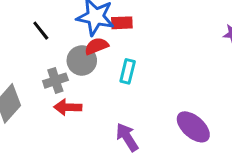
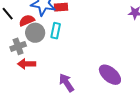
red semicircle: (97, 46) -> (27, 20), moved
cyan rectangle: (128, 71) -> (56, 31), moved

